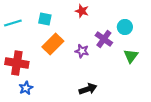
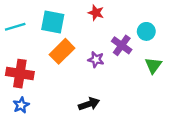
cyan square: (45, 19) -> (53, 22), size x1.5
blue star: (26, 88) -> (21, 105), moved
black arrow: (88, 89) -> (89, 104), moved

